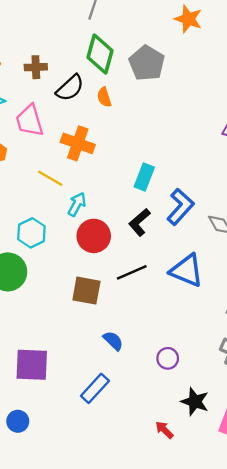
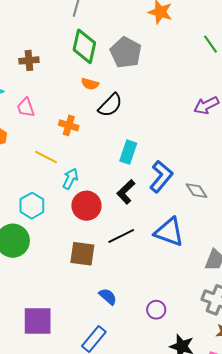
black semicircle: (70, 88) -> (110, 105), moved
orange semicircle: (104, 97) -> (90, 84), turned -54
pink trapezoid: (30, 121) -> (26, 107), size x0.7
orange cross: (78, 143) -> (69, 125), size x0.7

